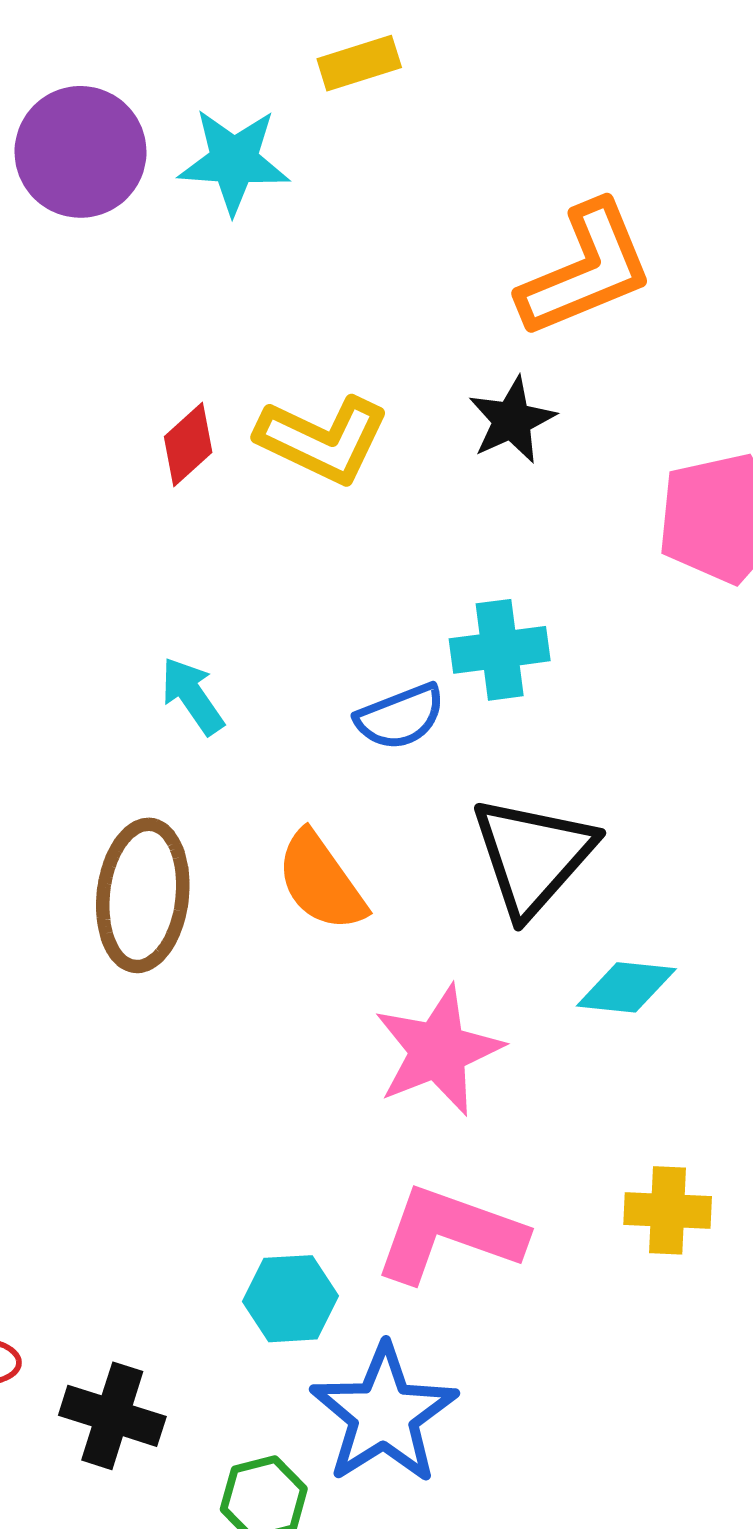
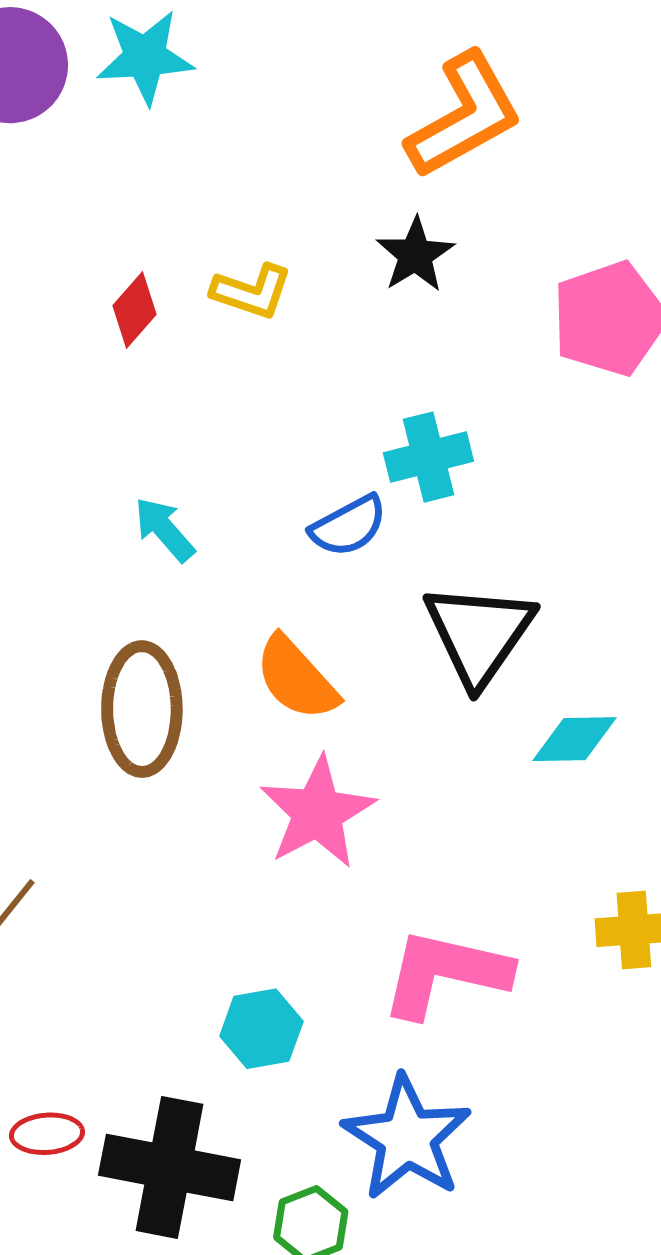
yellow L-shape: (323, 440) -> (252, 292), size x0.7
pink star: (438, 1050) -> (317, 813), moved
cyan hexagon: (291, 1299) -> (261, 1029), moved
black cross: (112, 1416) -> (170, 1167), size x1.5

